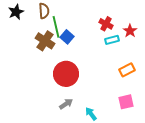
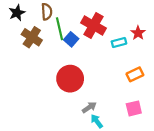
red cross: (106, 24) -> (93, 25), moved, size x1.6
brown cross: (45, 41) -> (32, 37), moved
gray arrow: (66, 104) -> (89, 107), moved

